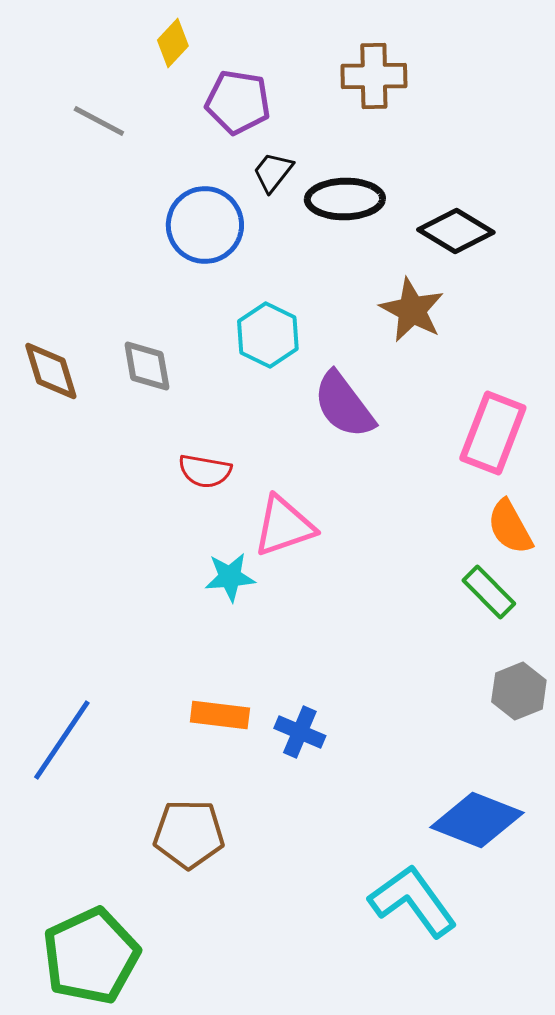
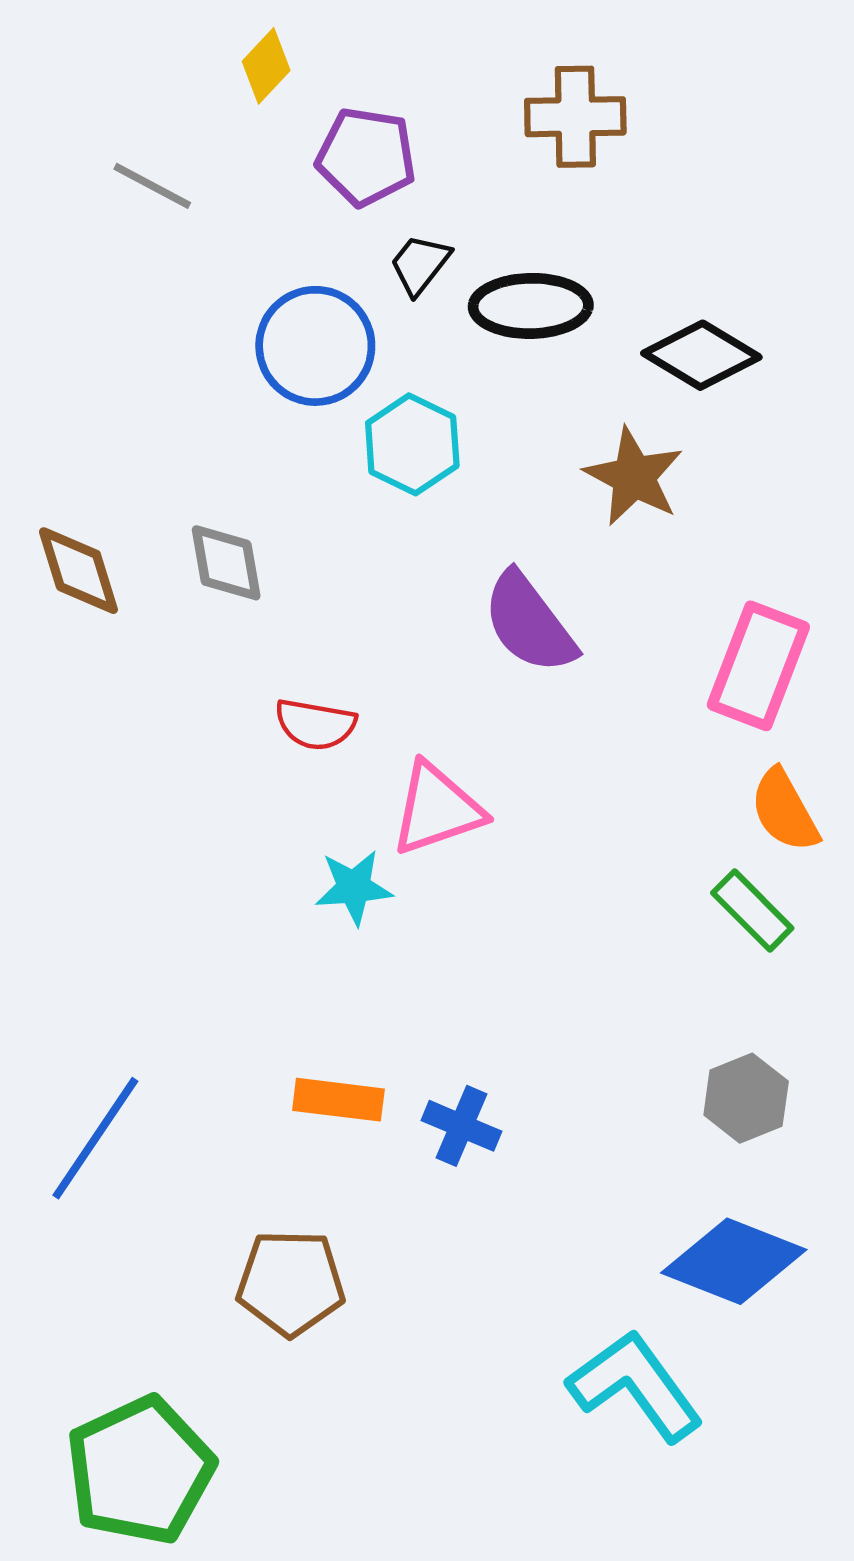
cyan hexagon: (268, 335) -> (412, 444), moved
gray hexagon: (519, 691) -> (746, 1098), moved

